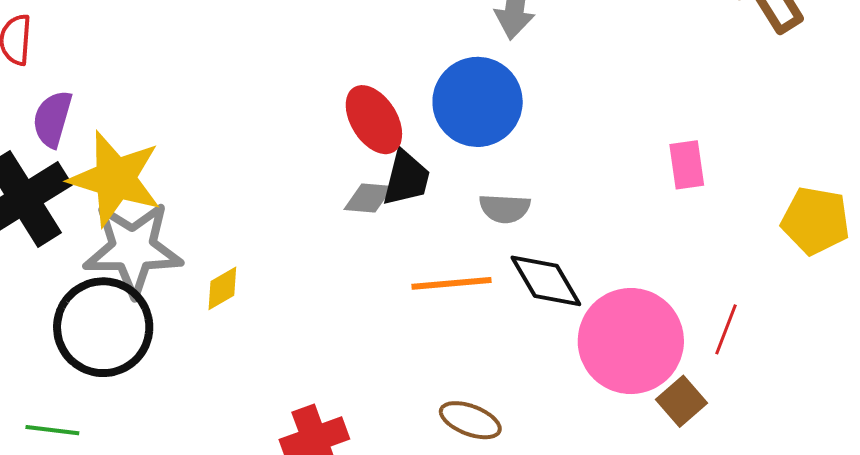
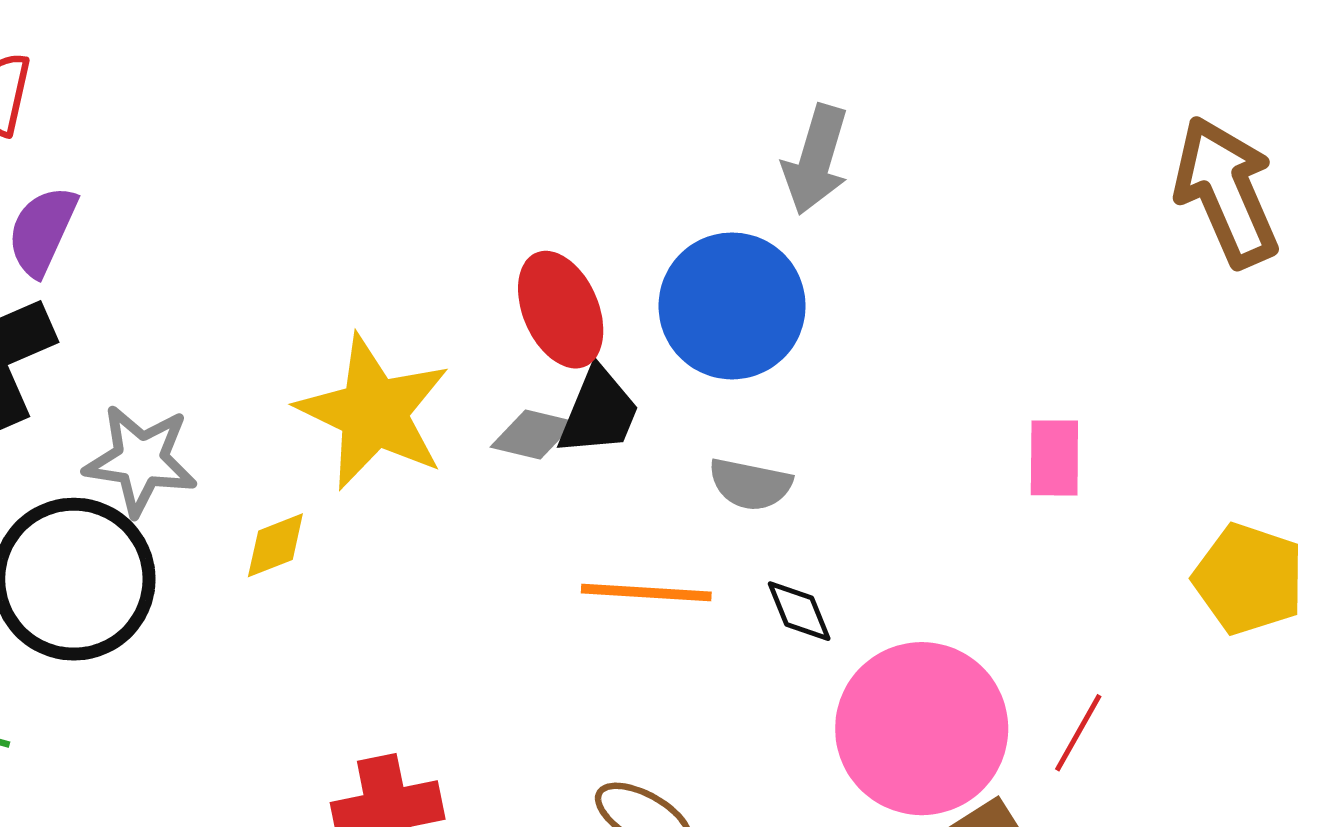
yellow star: (115, 179) -> (374, 412), moved
gray star: (133, 249) -> (141, 460), size x0.7
black diamond: (546, 281) -> (799, 611), size x0.6

